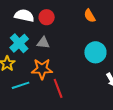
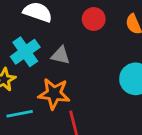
red circle: (47, 17) -> (94, 19), moved

